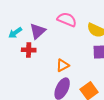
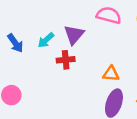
orange triangle: (63, 65) -> (111, 74), turned 40

